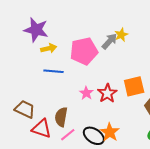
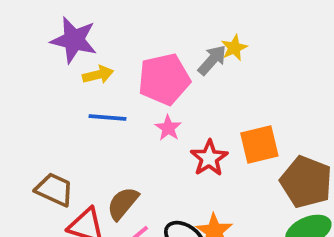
pink star: (86, 93) -> (168, 128), moved
brown semicircle: (61, 117) -> (123, 203), turned 30

